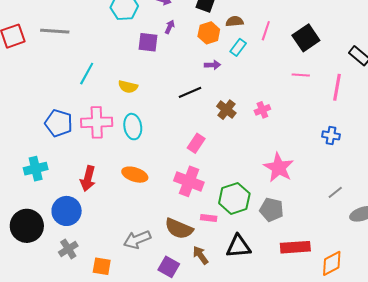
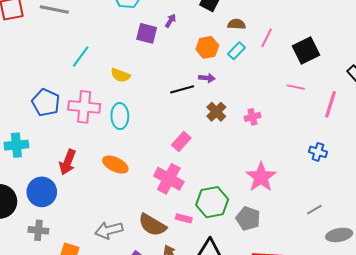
orange hexagon: (209, 33) -> (207, 47), moved
purple arrow: (213, 65) -> (207, 78), moved
gray cross: (68, 249) -> (38, 230), turned 30

